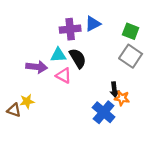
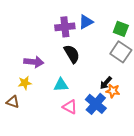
cyan triangle: (58, 55) -> (61, 85), moved
pink triangle: (64, 76) -> (70, 107), moved
black arrow: (114, 90) -> (106, 83), turned 48
yellow star: (27, 101) -> (25, 83), moved

